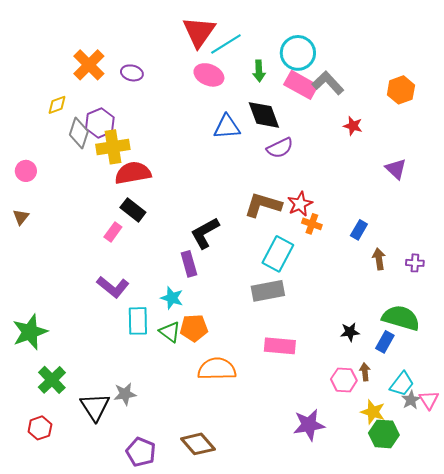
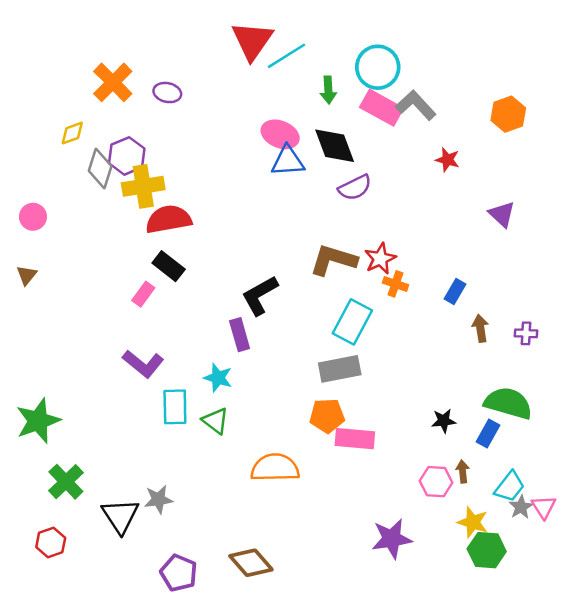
pink ellipse: (209, 75) -> (280, 134), moved
orange pentagon: (194, 328) -> (327, 416), moved

